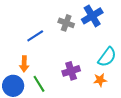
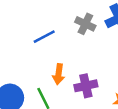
orange arrow: (24, 64) -> (59, 74), moved

